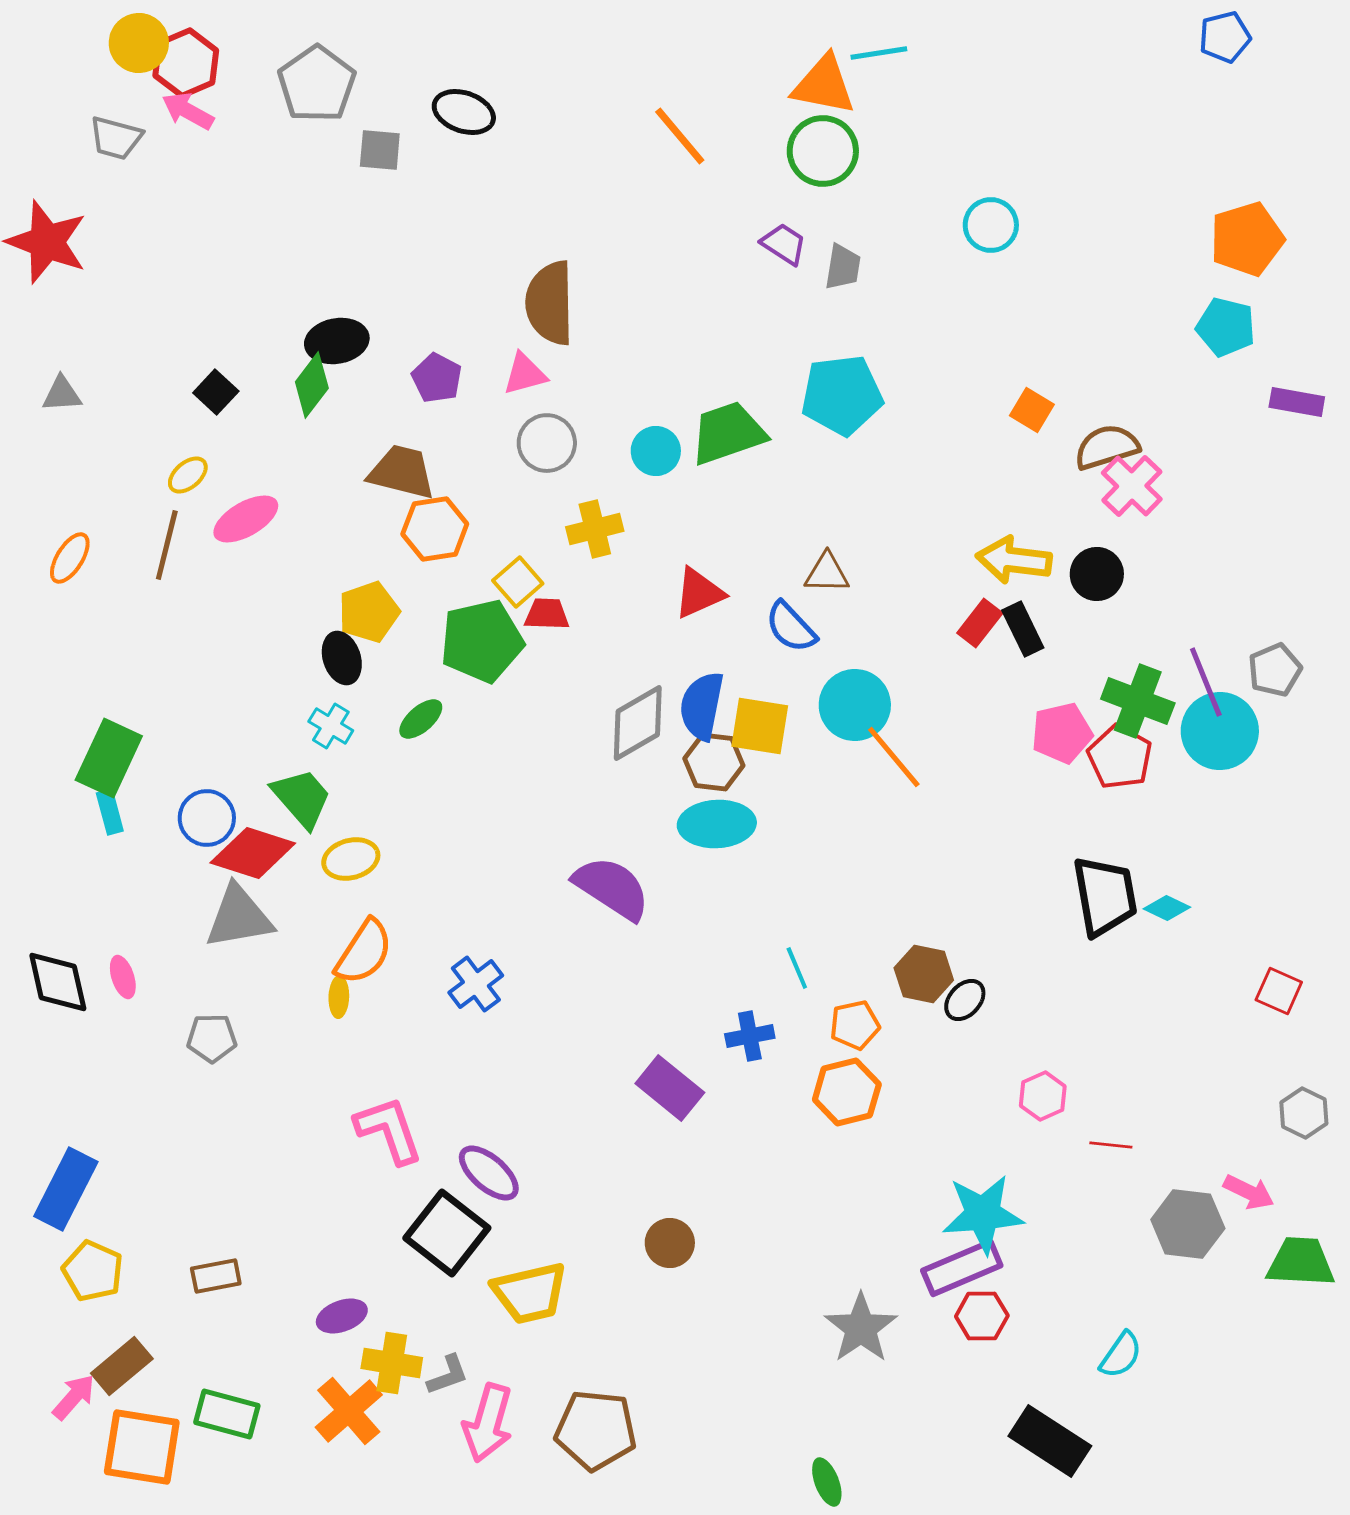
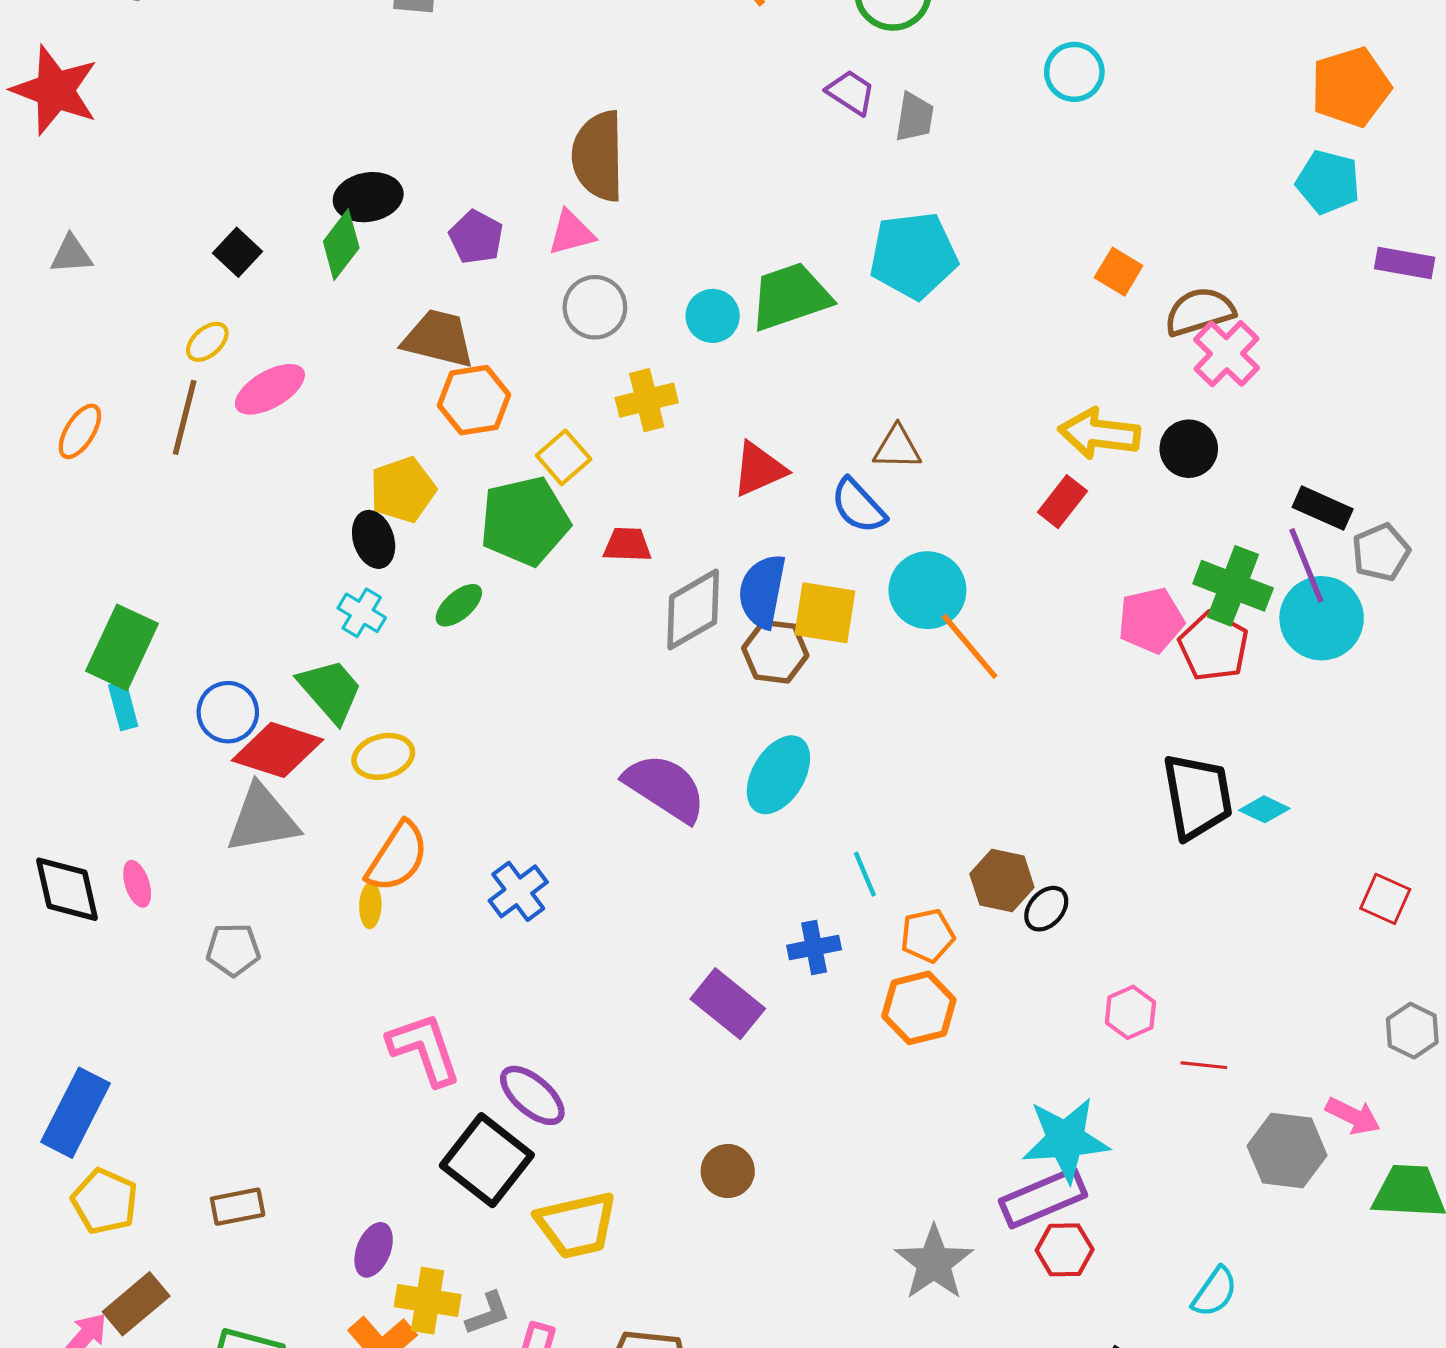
red trapezoid: (547, 614) -> (627, 545), moved
black rectangle: (1023, 629) -> (1323, 508), moved, turned -40
cyan ellipse: (717, 824) -> (778, 775), moved, turned -56
purple ellipse: (342, 1316) -> (374, 1250), turned -48

